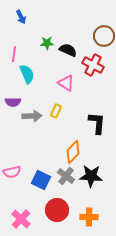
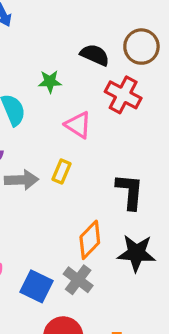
green star: (47, 43) -> (50, 82), moved
black semicircle: (68, 50) -> (95, 55), moved
black star: (91, 176) -> (136, 253), moved

